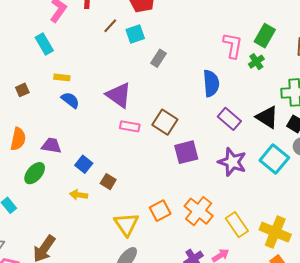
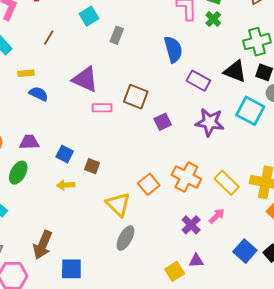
brown line: (110, 26) -> (49, 37), moved
purple square: (186, 152) -> (163, 122), size x0.7

